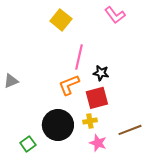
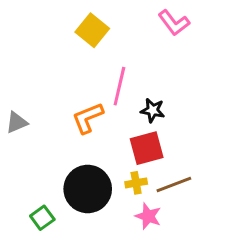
orange L-shape: (69, 85) -> (88, 118), moved
brown line: (130, 130) -> (174, 184), moved

